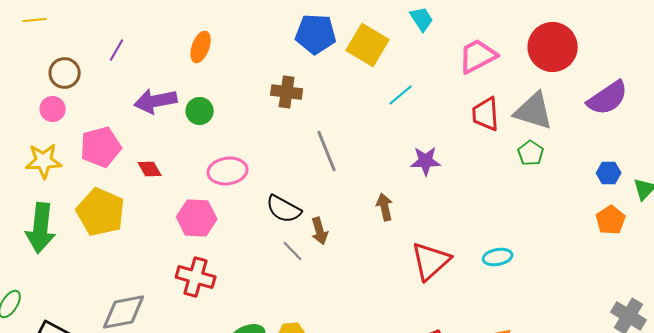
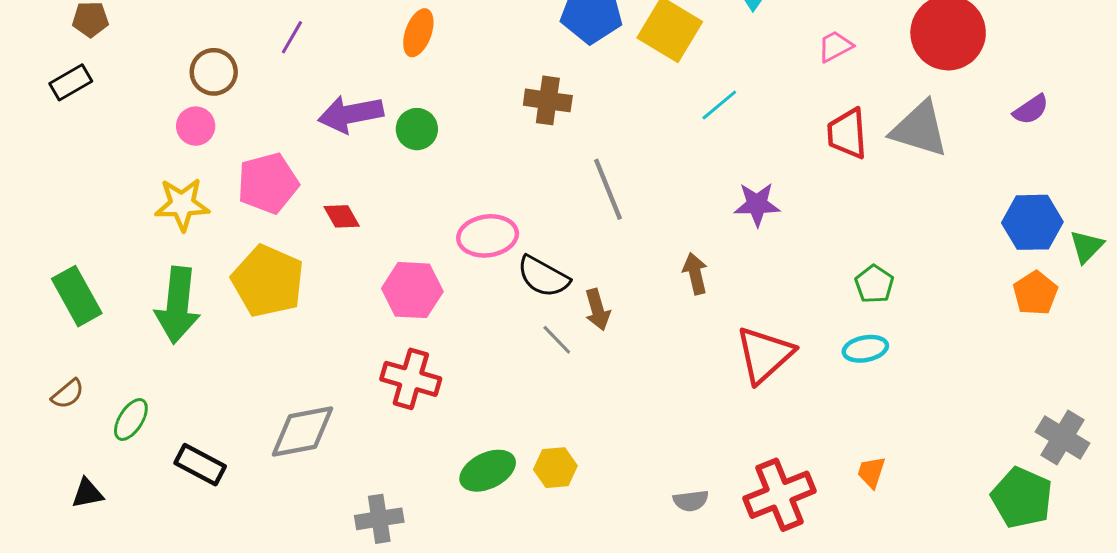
pink trapezoid: (478, 56) -> (835, 46), size x0.6
purple semicircle: (608, 98) -> (1031, 109), size x0.6
green pentagon: (531, 153) -> (874, 284), moved
pink ellipse: (228, 171) -> (488, 236), moved
blue hexagon: (609, 173) -> (1032, 222), size x1.6

